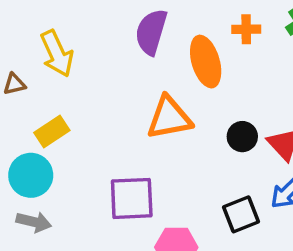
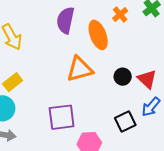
orange cross: (246, 29) -> (120, 15), turned -35

